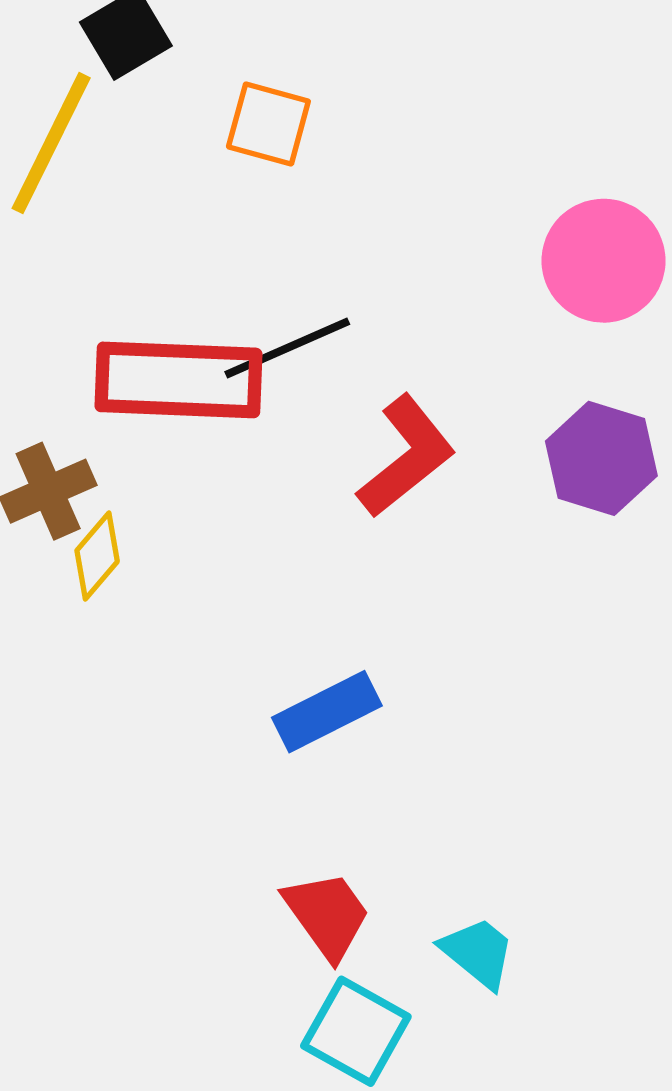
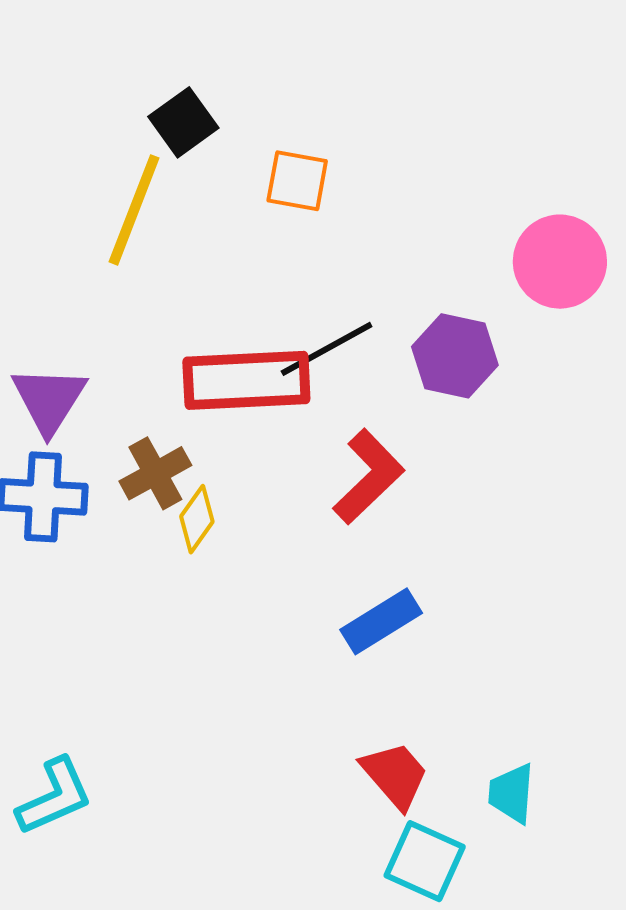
red L-shape: (406, 456) -> (369, 477), moved
purple hexagon: (601, 458) -> (455, 356), moved
cyan trapezoid: (478, 953) -> (512, 793), turned -120

